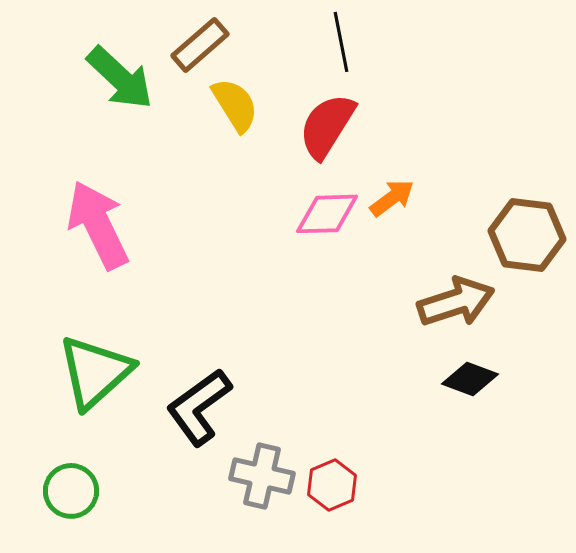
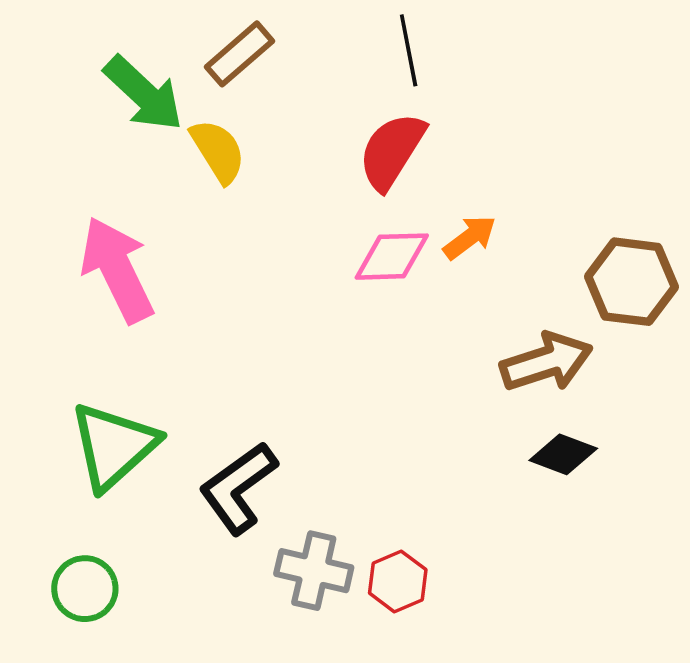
yellow semicircle: (235, 105) -> (218, 151), moved

